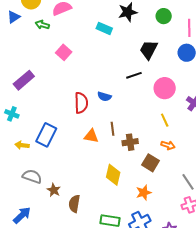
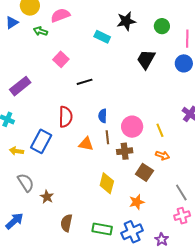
black line: (134, 75) -> (85, 82), moved
pink circle: (165, 88) -> (132, 127), moved
blue semicircle: (104, 96) -> (103, 116), moved, turned 72
red semicircle: (81, 103) -> (66, 117), moved
gray semicircle: (32, 176) -> (26, 183), turned 36
brown semicircle: (74, 204) -> (66, 223), moved

